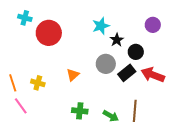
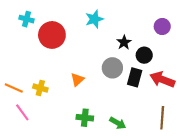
cyan star: (101, 26) -> (94, 19), moved
black rectangle: (127, 73) -> (135, 77), turned -36
orange line: (13, 83) -> (14, 88), turned -48
brown line: (135, 111) -> (162, 118), moved

